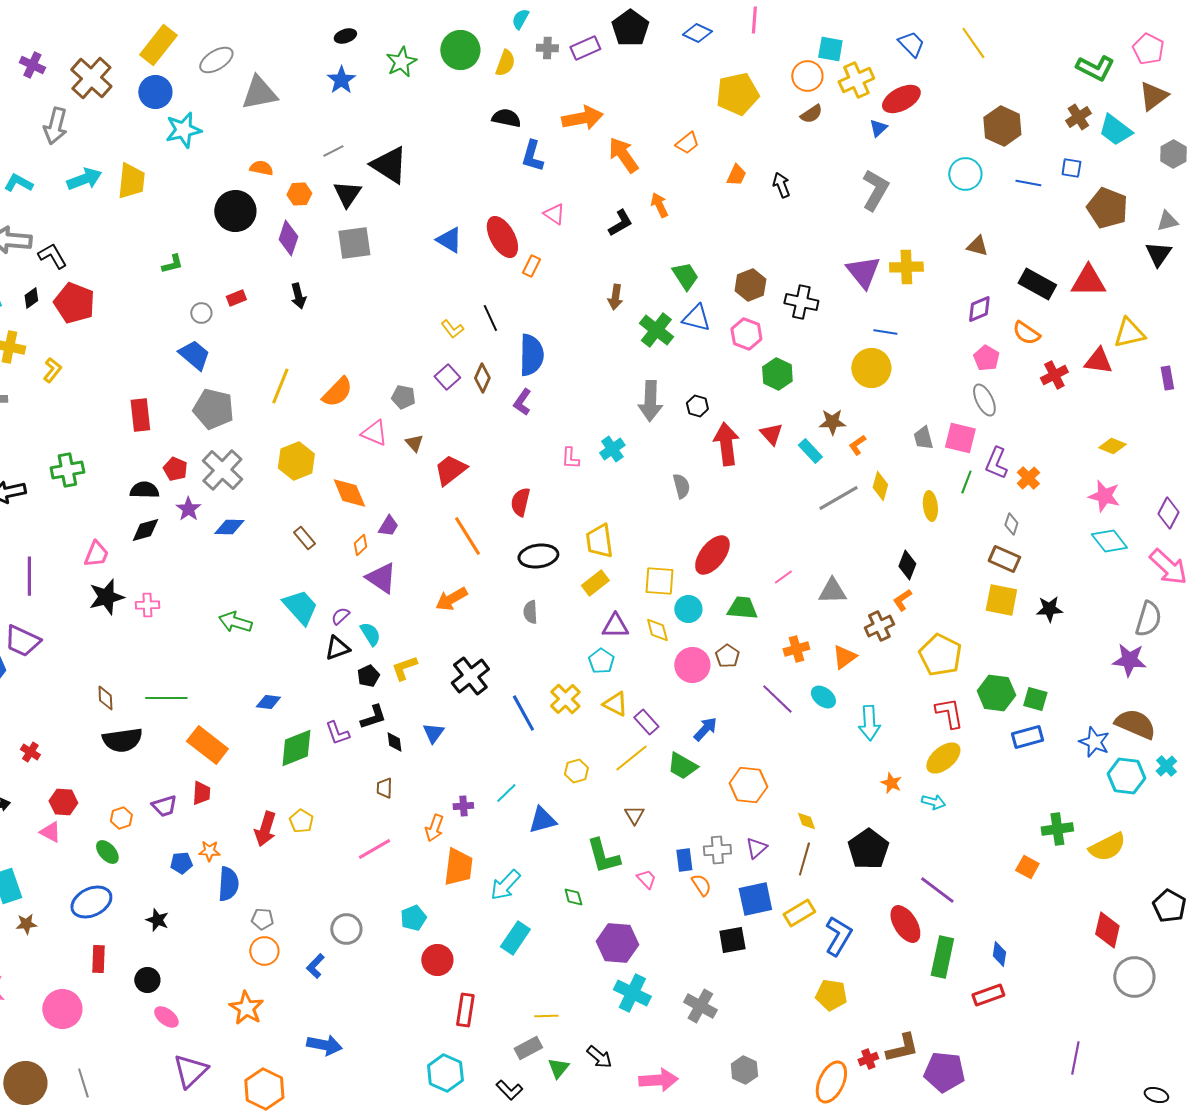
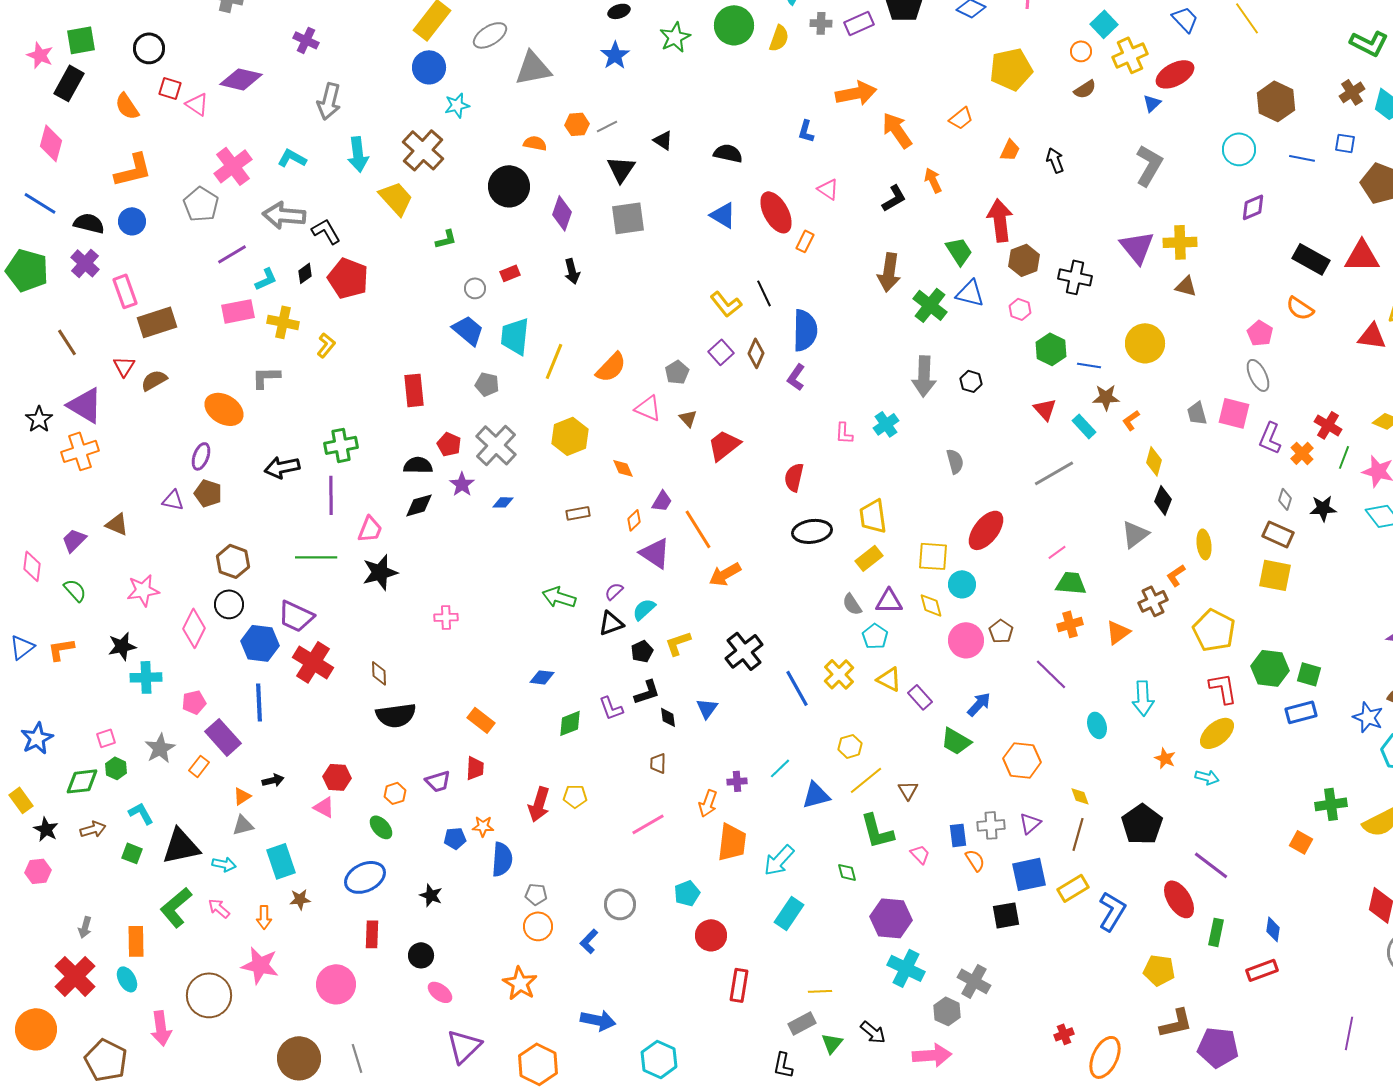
cyan square: (830, 49) -> (1104, 24), turned 36
orange circle: (807, 76) -> (1081, 51), size x0.7
brown cross: (91, 78) -> (423, 150), moved
black semicircle: (506, 118) -> (728, 153), moved
cyan star: (183, 130) -> (457, 105), size x0.7
blue L-shape: (532, 156) -> (806, 131), size x0.7
black triangle: (389, 165) -> (663, 140), size x0.5
cyan arrow: (84, 179) -> (358, 154), turned 104
yellow trapezoid: (131, 181) -> (396, 198), moved, turned -48
orange hexagon: (299, 194) -> (577, 124), moved
brown triangle: (977, 246) -> (1186, 286), moved
brown arrow: (615, 297) -> (889, 272), size x1.5
purple diamond: (979, 309) -> (1253, 207), moved
yellow L-shape: (452, 329) -> (726, 304), size x1.4
blue line: (885, 332) -> (1089, 365), moved
pink hexagon: (746, 334) -> (1020, 309), size x0.7
red cross: (1054, 375) -> (1328, 425), moved, turned -32
gray pentagon: (403, 397) -> (677, 372), turned 30
gray pentagon: (213, 409) -> (487, 384), size x0.6
red arrow: (726, 444) -> (1000, 220), moved
green line: (966, 482) -> (1344, 457), moved
orange diamond: (349, 493) -> (623, 468), size x0.6
gray line: (838, 498) -> (1054, 473), moved
yellow ellipse: (930, 506) -> (1204, 544), moved
blue diamond: (229, 527) -> (503, 502), size x0.7
orange line: (467, 536) -> (698, 529), moved
brown rectangle: (304, 538) -> (578, 513), turned -60
black diamond: (907, 565) -> (1163, 500), moved
purple line: (29, 576) -> (331, 495), moved
gray triangle: (832, 591) -> (1135, 534), moved, turned -36
pink cross: (147, 605) -> (446, 617), moved
cyan trapezoid: (300, 607) -> (515, 336), moved, turned -132
green trapezoid: (742, 608) -> (1071, 583), moved
black star: (1049, 609) -> (1323, 508), moved
gray semicircle: (530, 612) -> (852, 604), moved, turned -30
green arrow: (235, 622) -> (559, 597), moved
cyan semicircle: (370, 634) -> (644, 609), turned -100
cyan ellipse: (823, 697) -> (1097, 725), moved, turned 35
green line: (166, 698) -> (316, 557), moved
orange rectangle: (207, 745) -> (481, 720), size x0.7
green diamond: (296, 748) -> (570, 723), size x0.7
red cross: (30, 752) -> (313, 662), moved, size x2.0
yellow line: (631, 758) -> (866, 780), moved
yellow pentagon: (301, 821) -> (575, 796), turned -30
green rectangle: (942, 957) -> (1216, 932), size x0.7
yellow pentagon: (831, 995) -> (1159, 970), moved
red cross: (868, 1059) -> (1064, 1034), moved
gray hexagon: (744, 1070) -> (947, 1011), moved
cyan hexagon: (445, 1073) -> (659, 1059), moved
black L-shape: (509, 1090) -> (783, 1065), turned 56

